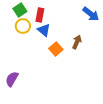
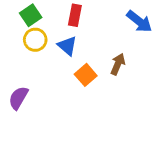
red rectangle: (40, 15) -> (75, 15), moved
purple semicircle: (12, 79) -> (18, 98), moved

